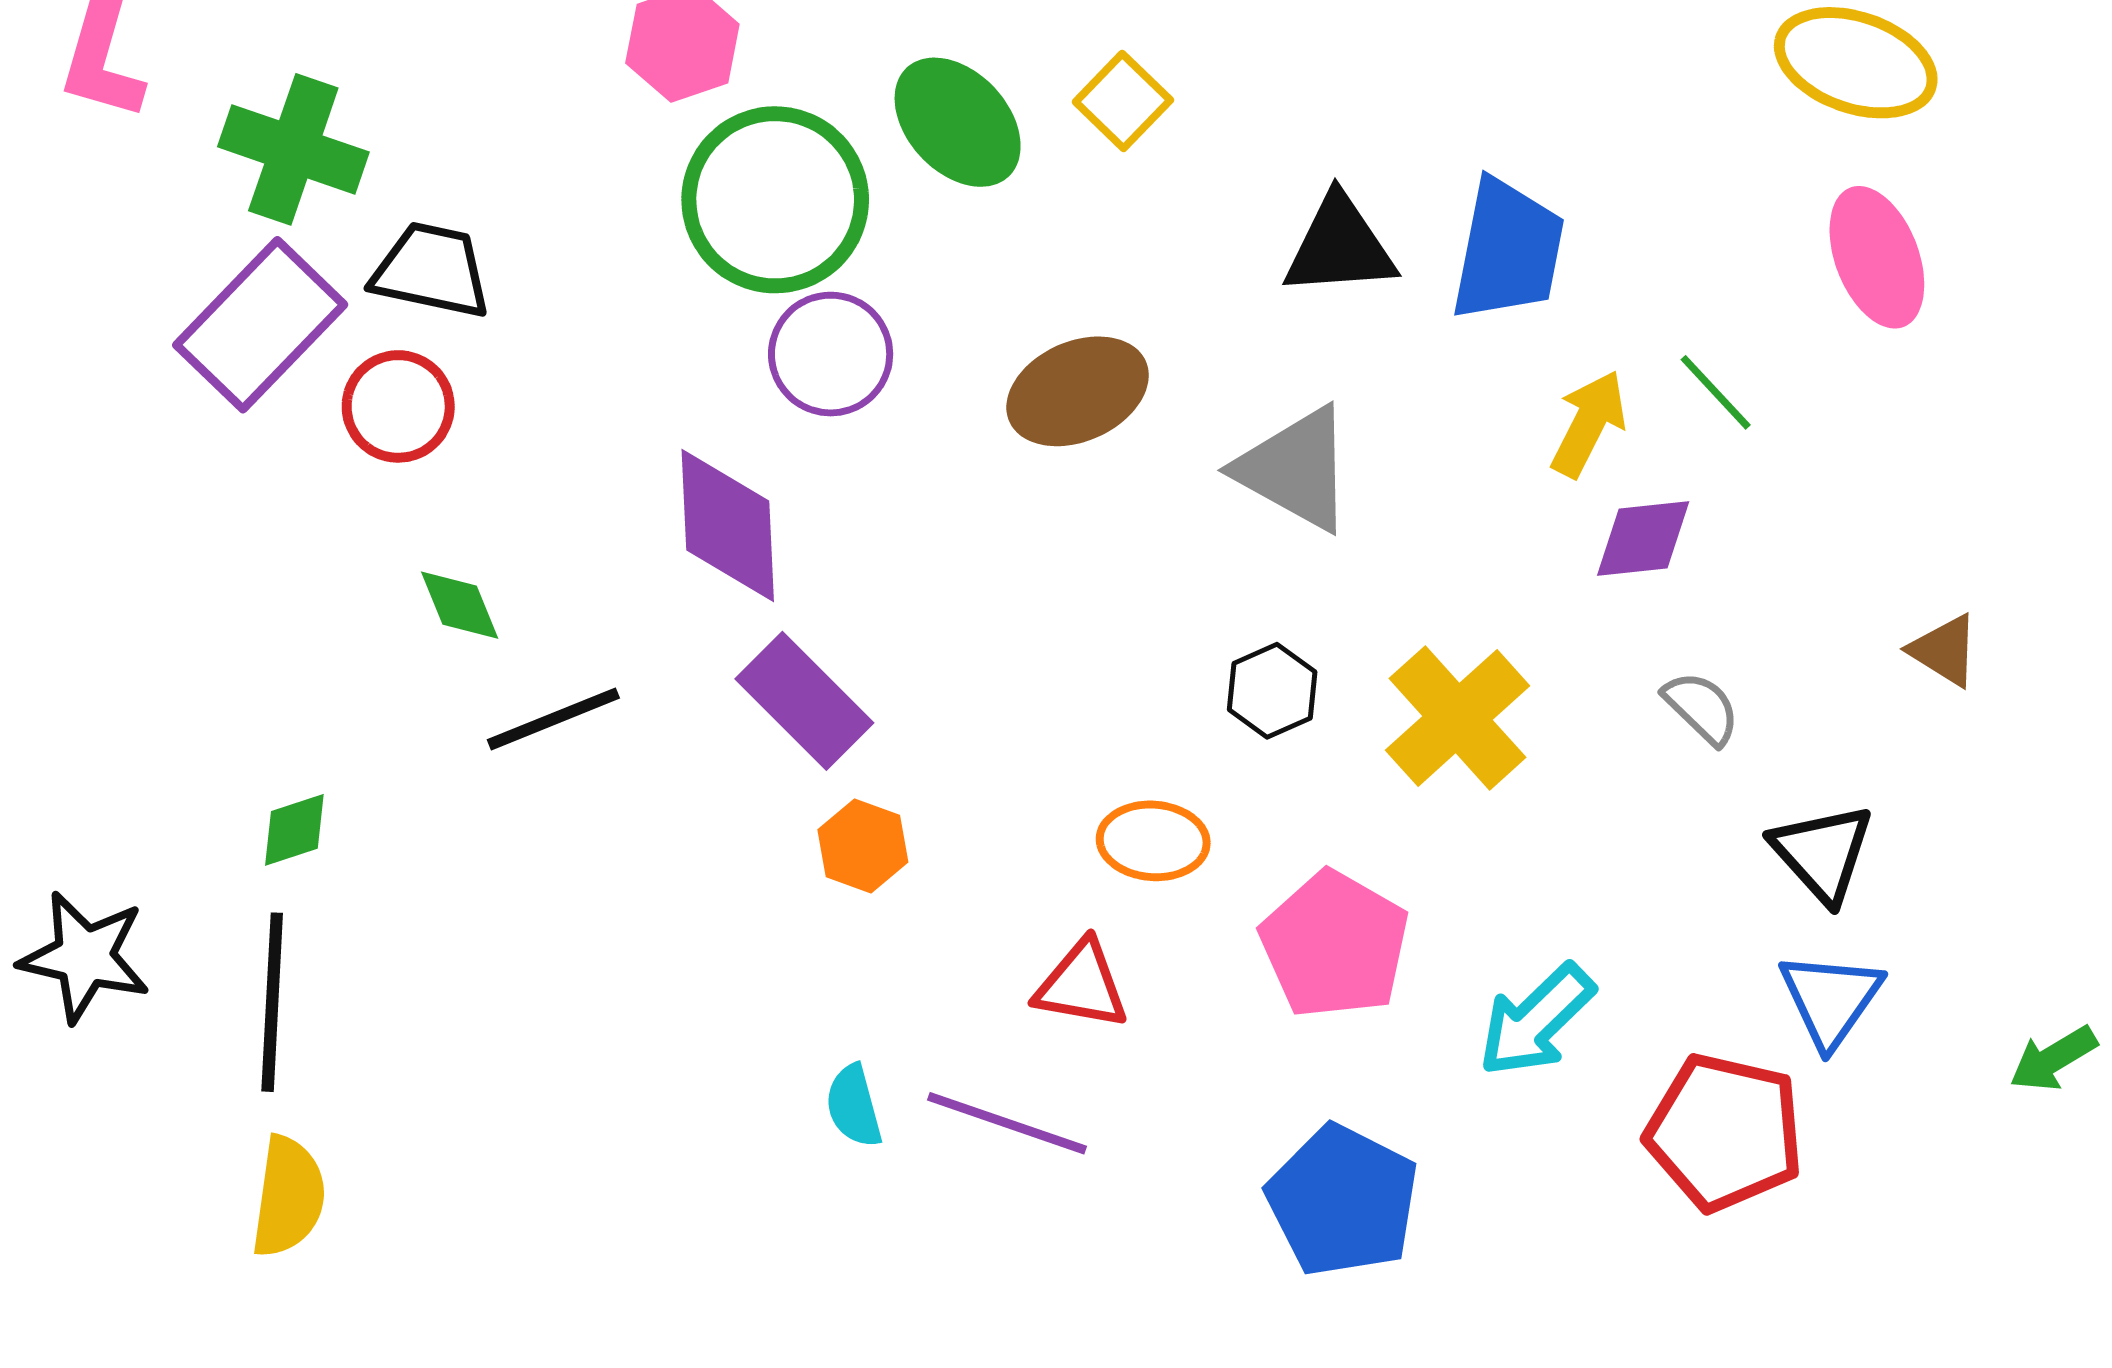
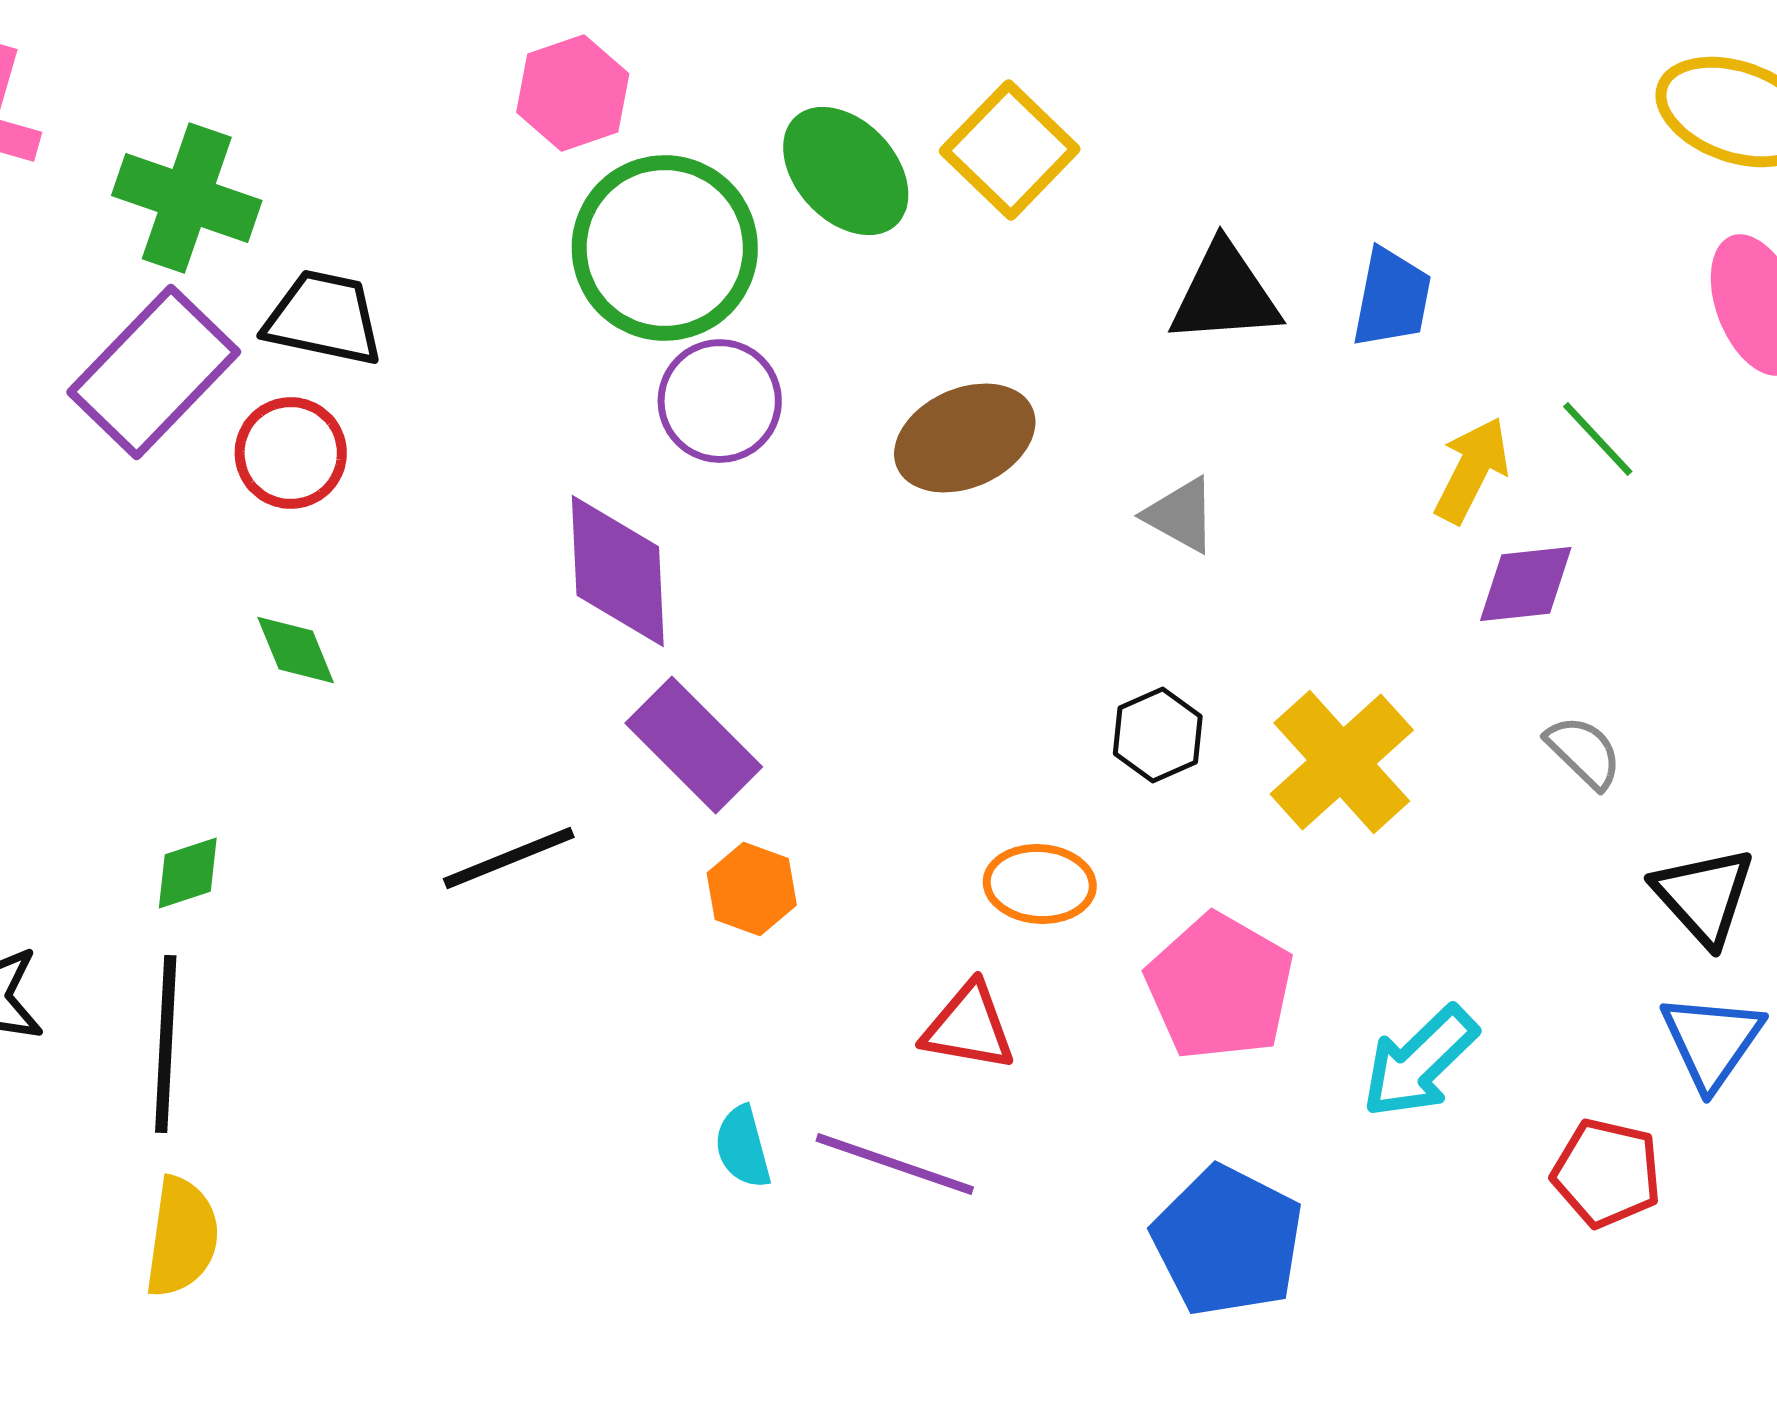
yellow square: (1123, 101) -> (1010, 150), size x1.4
blue trapezoid: (1508, 250) -> (1392, 298), size x0.7
gray triangle: (1295, 469) -> (1181, 515), size x0.6
green diamond: (460, 605) -> (296, 650), moved
black line: (553, 719) -> (509, 858), moved
red pentagon: (1725, 1132) -> (1607, 1173), size x0.7

